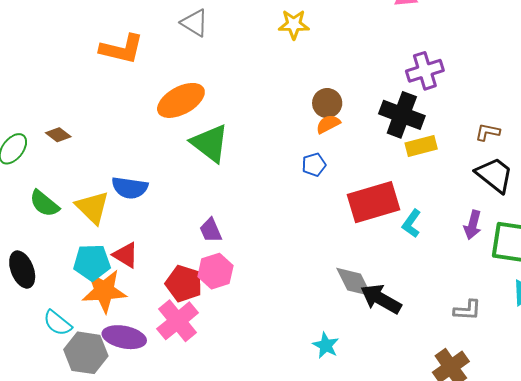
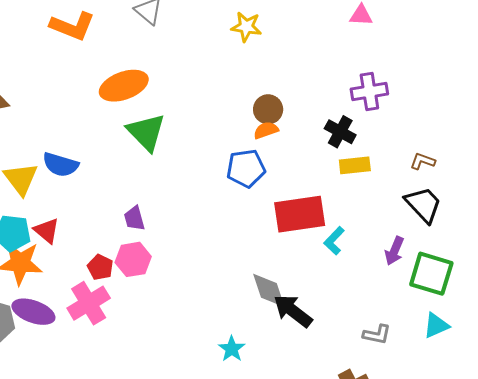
black cross: (402, 115) -> (340, 132), size x0.7
blue pentagon: (314, 165) -> (246, 168), size x1.6
red pentagon: (184, 283) -> (100, 267), size x0.7

